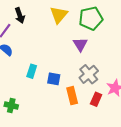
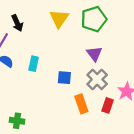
purple triangle: (80, 44) -> (94, 54), moved
cyan rectangle: (32, 71) -> (34, 64), moved
blue square: (54, 79) -> (64, 78), moved

